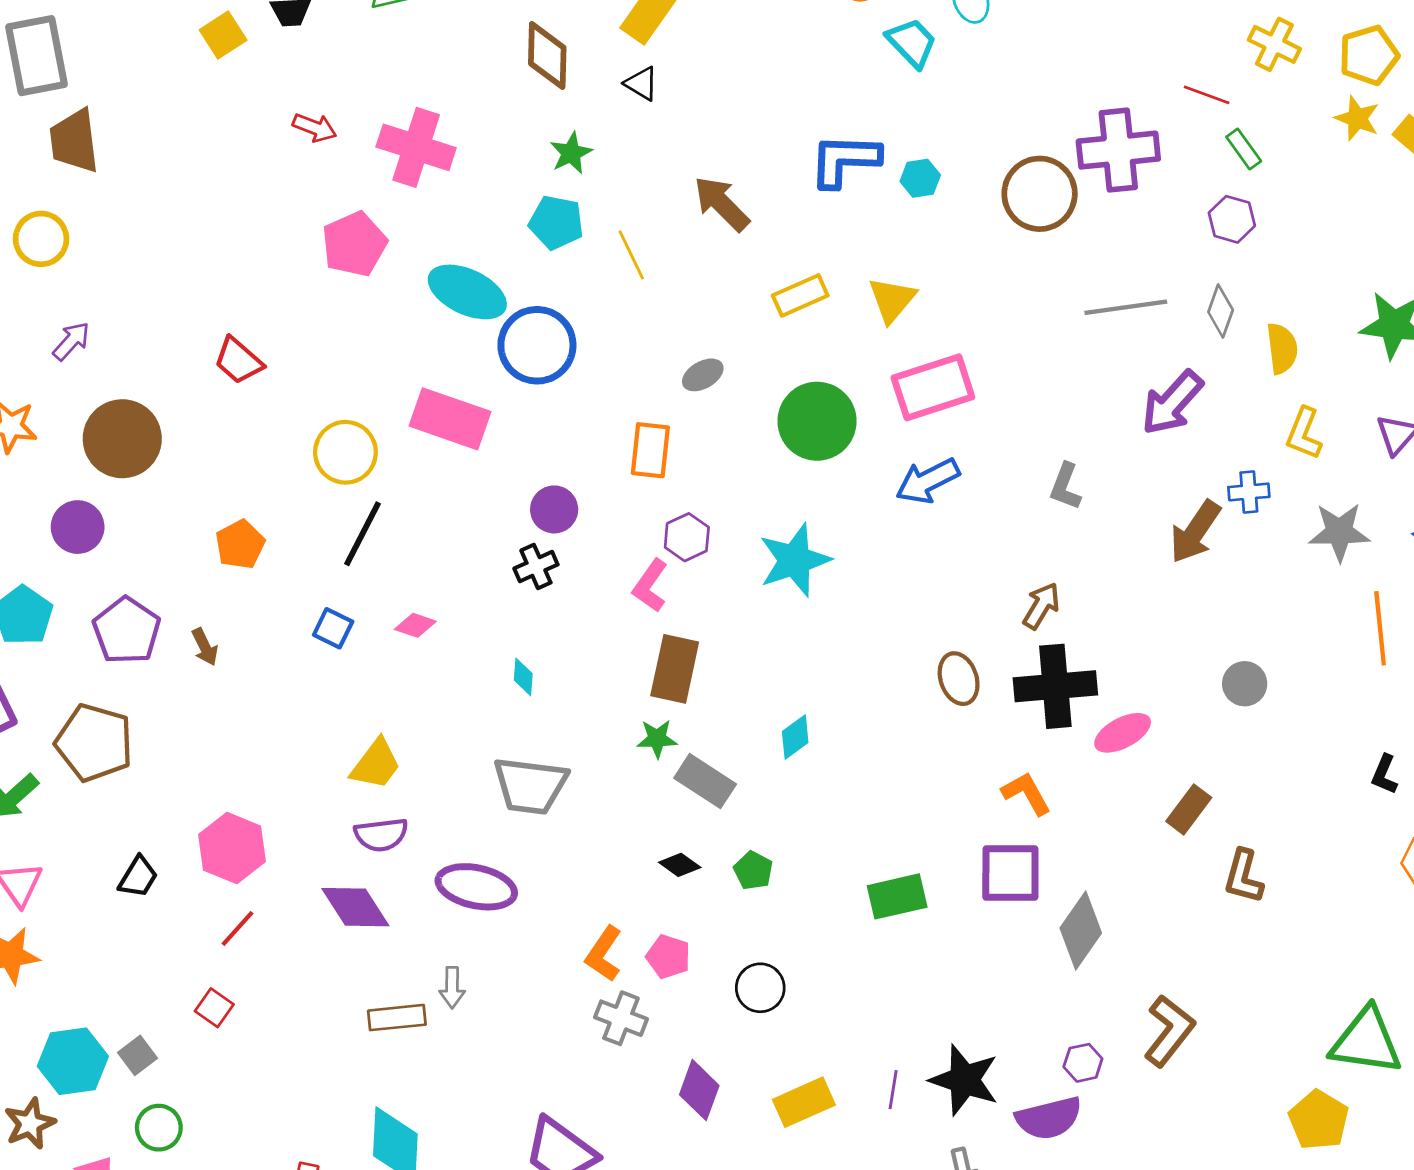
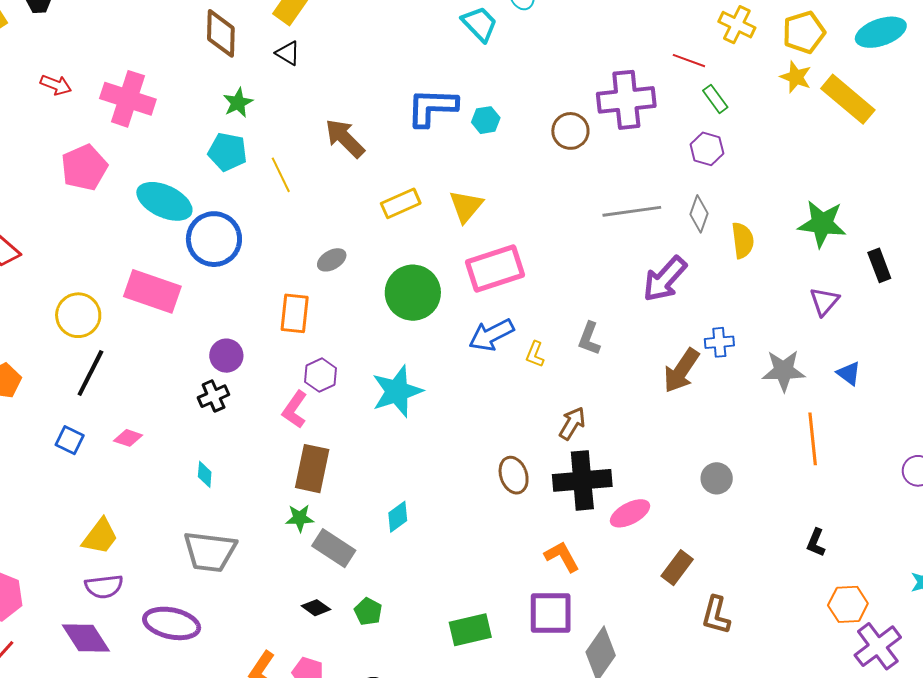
brown circle: (1040, 194) -> (570, 131), size x0.7
yellow L-shape: (1304, 433) -> (535, 354), moved, size x0.7

